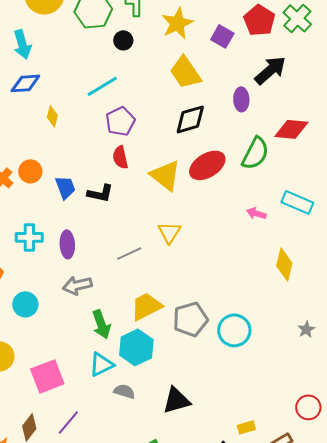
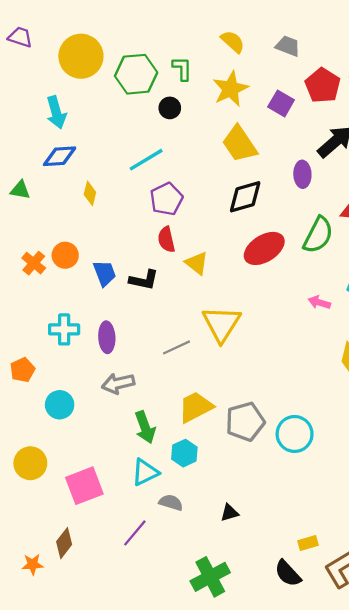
yellow triangle: (165, 175) -> (197, 263), moved, size x0.7
yellow triangle: (169, 232) -> (221, 324), size x1.5
cyan hexagon: (136, 347) -> (184, 453), size x0.7
black triangle: (176, 400) -> (229, 513), size x0.6
purple line: (68, 422) -> (135, 533), moved

